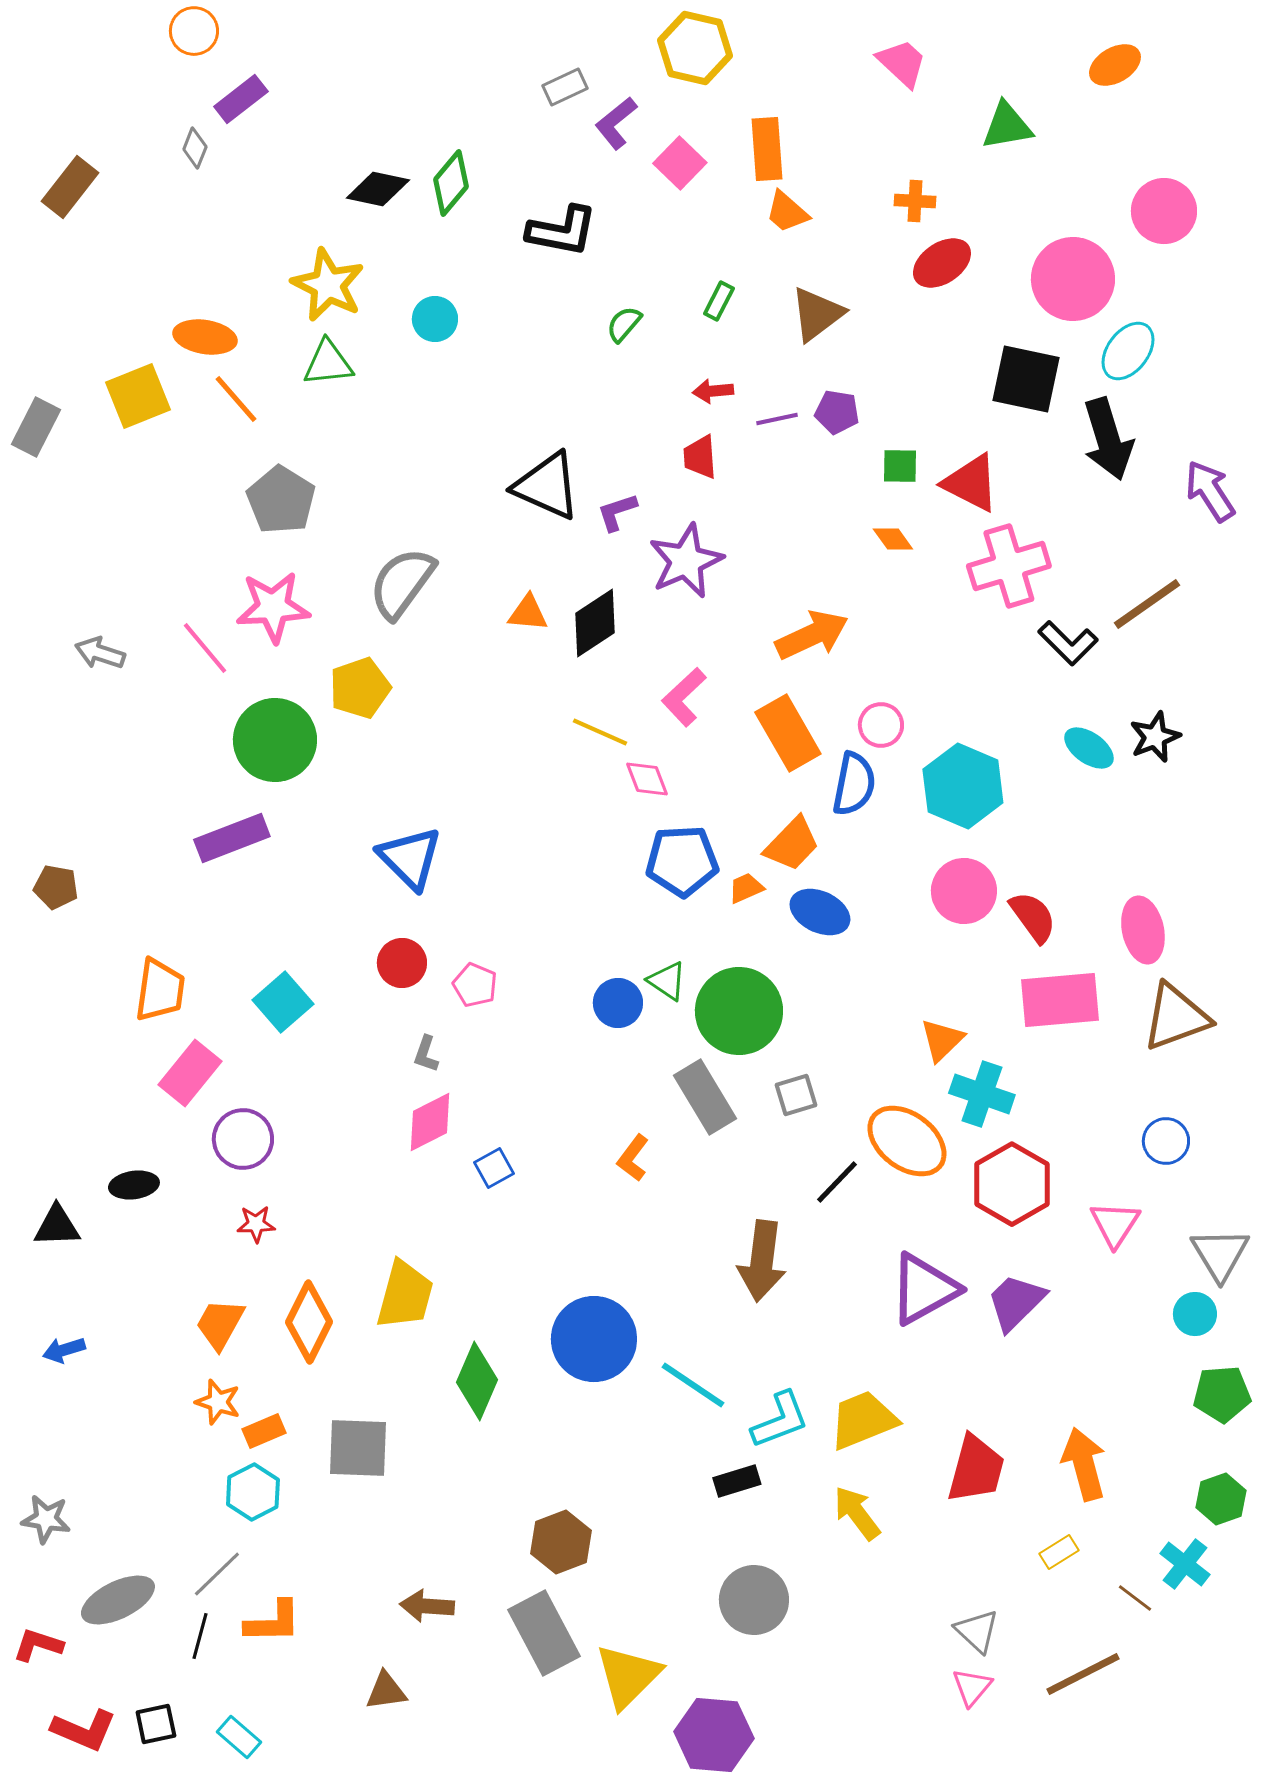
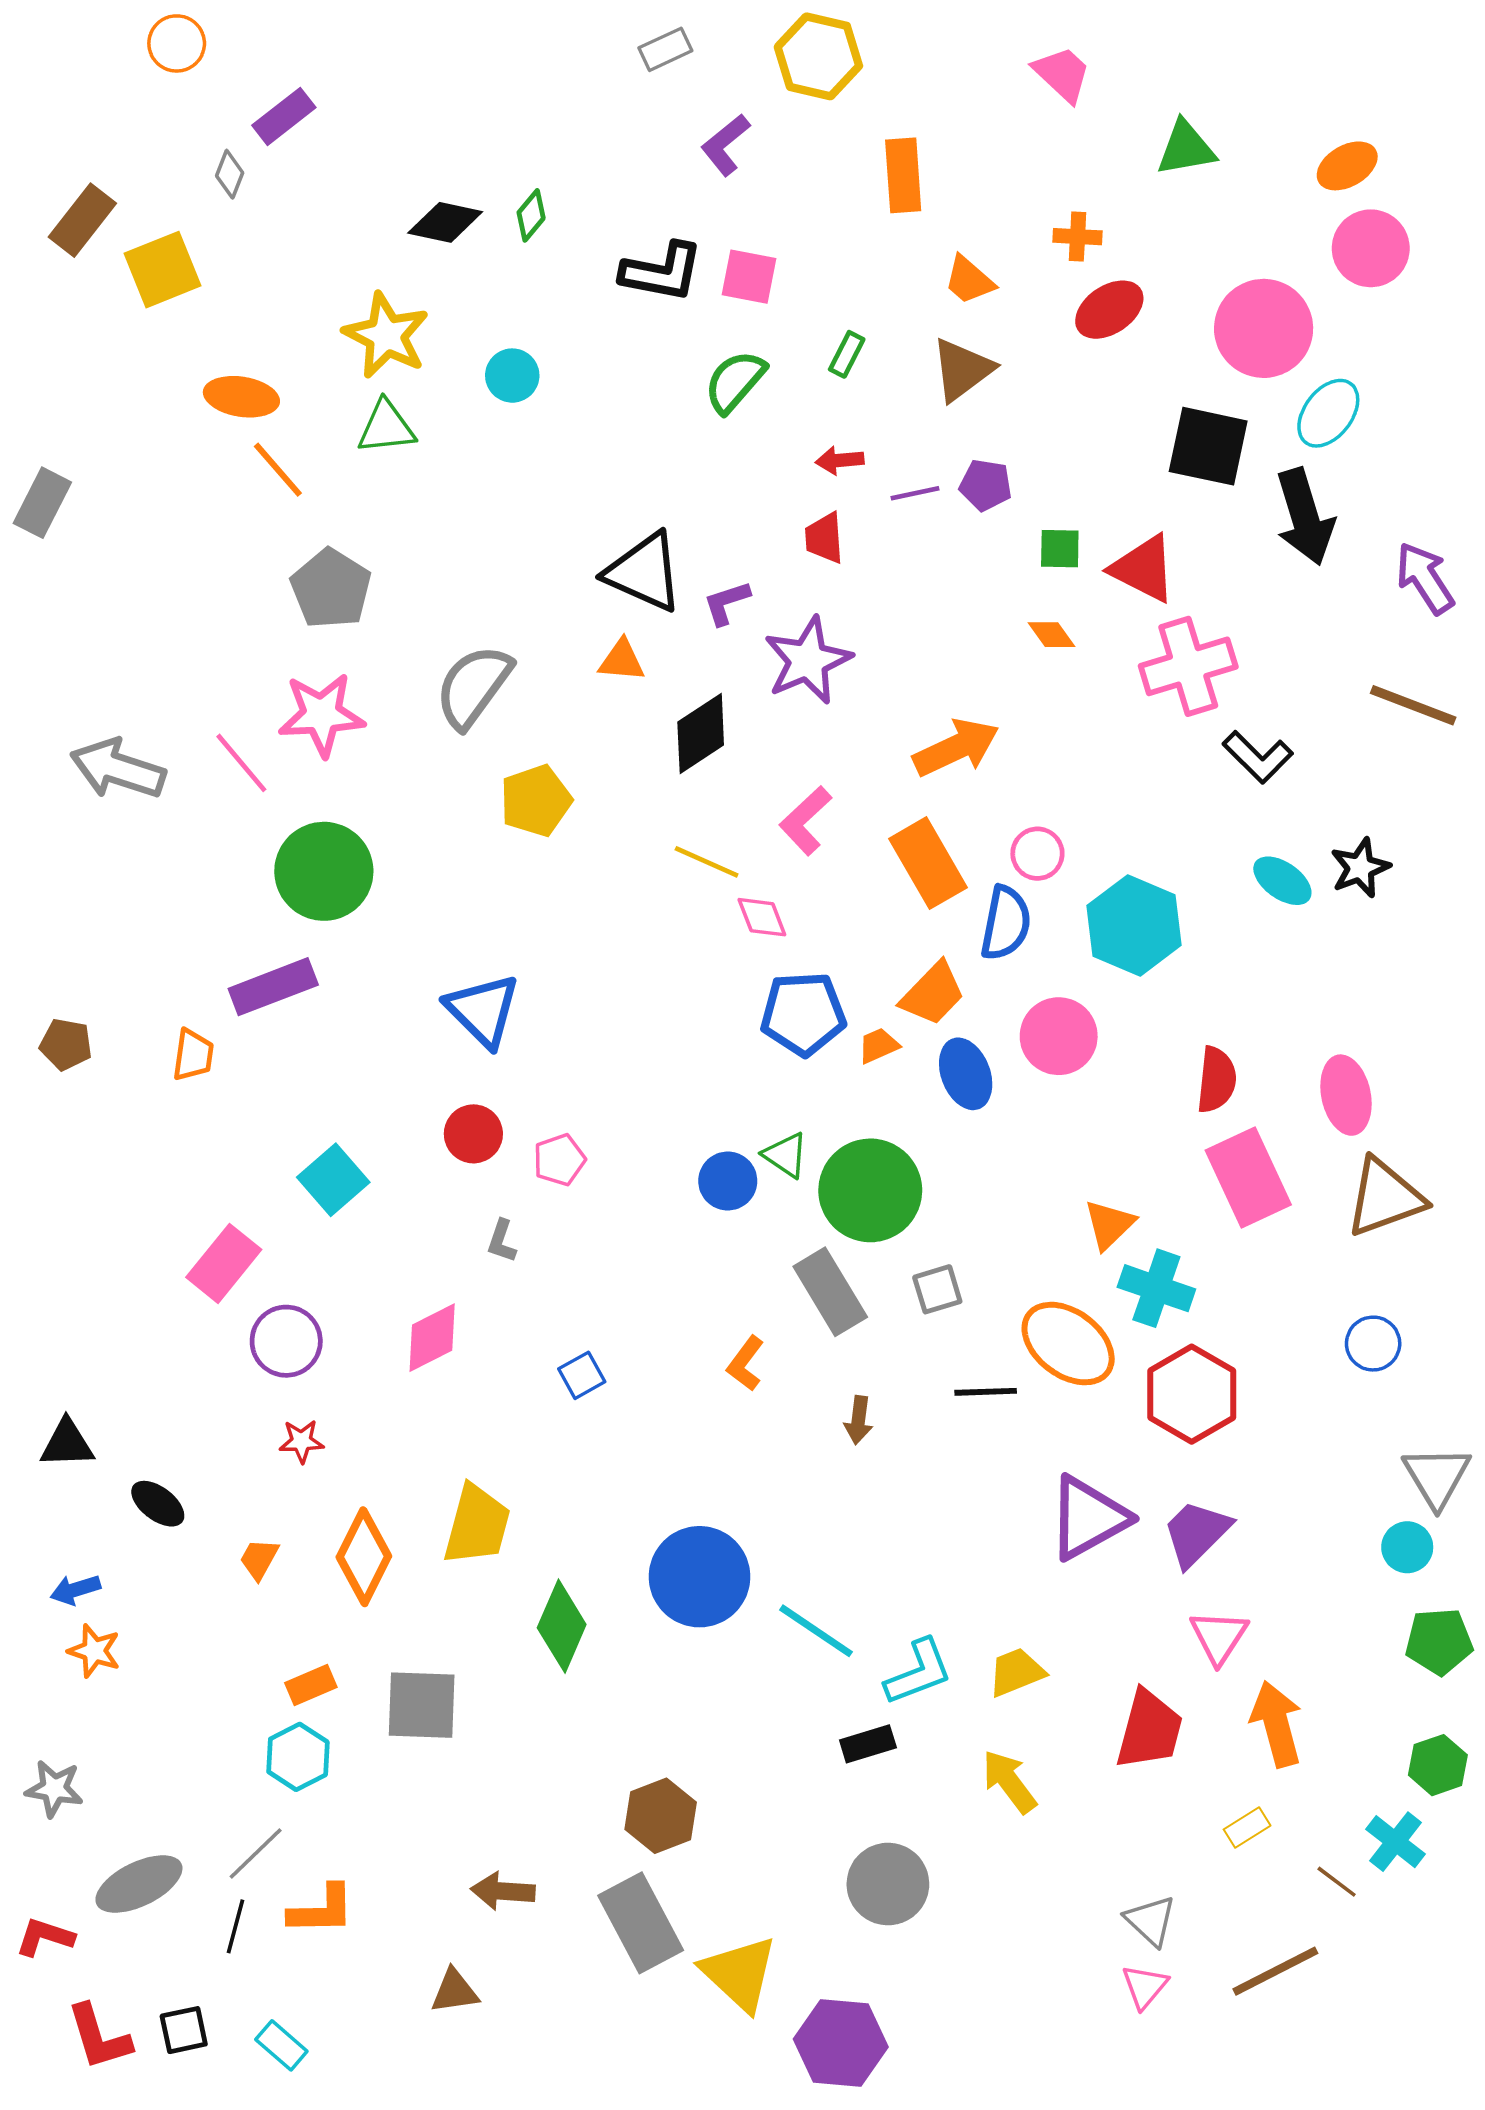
orange circle: (194, 31) -> (177, 43), moved
orange ellipse: (1115, 65) -> (1347, 166), moved
gray rectangle: (565, 87) -> (665, 49), moved
pink square: (680, 163) -> (749, 277), moved, turned -33
green diamond: (451, 183) -> (531, 215), size x0.7
orange trapezoid: (787, 212) -> (969, 280), moved
green semicircle: (624, 324) -> (735, 381), size x1.5
yellow square: (138, 396) -> (163, 270), moved
brown line: (1147, 604) -> (1413, 705), moved, turned 56
orange triangle: (528, 613) -> (622, 661), moved
gray arrow: (100, 653) -> (118, 769), size x1.6
yellow pentagon: (360, 688) -> (536, 801), moved
pink circle: (964, 891) -> (1059, 1036), moved
blue ellipse: (820, 912) -> (966, 1074), turned 44
red semicircle: (1033, 917) -> (1216, 1080), turned 42
pink pentagon: (475, 985) -> (559, 1160), turned 30
orange trapezoid: (160, 990) -> (193, 1055), moved, size x0.7
pink rectangle: (1060, 1000) -> (1248, 1177), turned 70
pink diamond: (430, 1122) -> (432, 1338), moved
black line: (837, 1182) -> (986, 1392), turned 44
black ellipse: (134, 1185) -> (158, 1504), moved, turned 45
pink triangle: (1115, 1224) -> (1219, 1637), moved
brown arrow: (762, 1261) -> (858, 1420), moved, size x0.5
orange trapezoid: (220, 1324) -> (259, 1559), size x0.7
orange star: (218, 1402) -> (94, 1651), moved
yellow trapezoid: (863, 1420) -> (1016, 1672), size x0.7
yellow triangle: (628, 1676) -> (740, 1974), turned -32
red L-shape: (84, 1730) -> (99, 2037), turned 50

